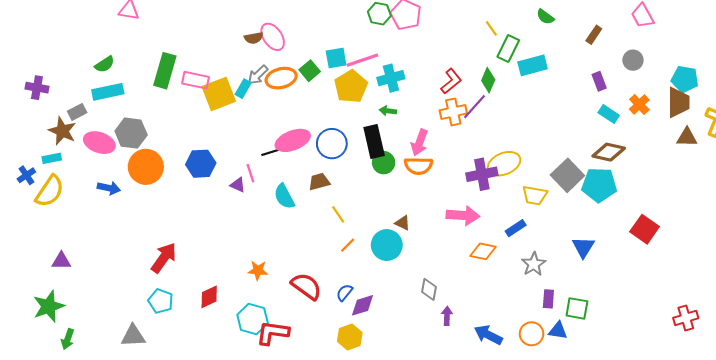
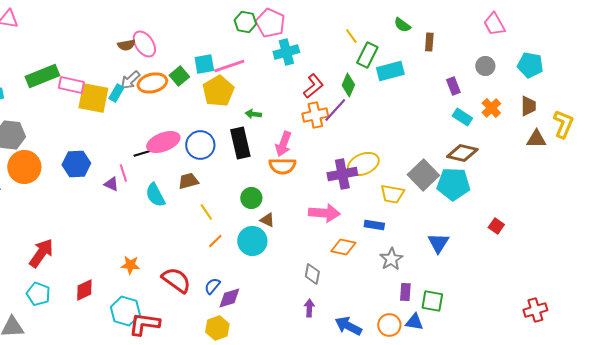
brown rectangle: (594, 35) -> (429, 42), moved, turned -30
green rectangle: (165, 71) -> (42, 76), turned 52
cyan cross: (391, 78) -> (286, 52), moved
cyan pentagon: (685, 79) -> (530, 65), moved
yellow square: (219, 94) -> (93, 98), turned 32
brown trapezoid: (678, 102) -> (528, 106), size x0.7
green circle: (384, 163) -> (251, 198), moved
blue rectangle: (516, 228) -> (374, 225), turned 42
red square: (645, 229) -> (496, 226), size x0.6
gray diamond: (429, 289) -> (312, 274), moved

